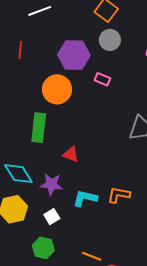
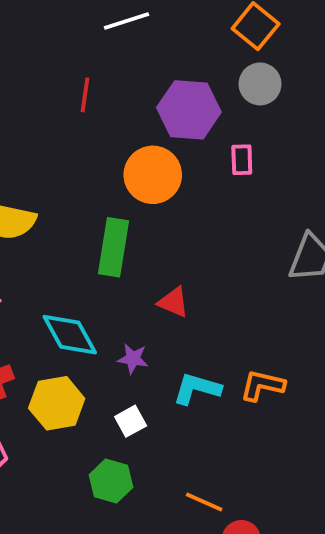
pink rectangle: (102, 79) -> (242, 160), turned 63
purple star: (51, 184) -> (133, 359), size x0.7

